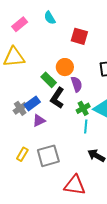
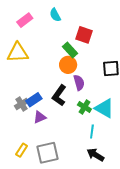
green rectangle: (49, 80) -> (70, 50), moved
green cross: (83, 108) -> (84, 107), turned -32
cyan line: (86, 126) -> (92, 131), moved

